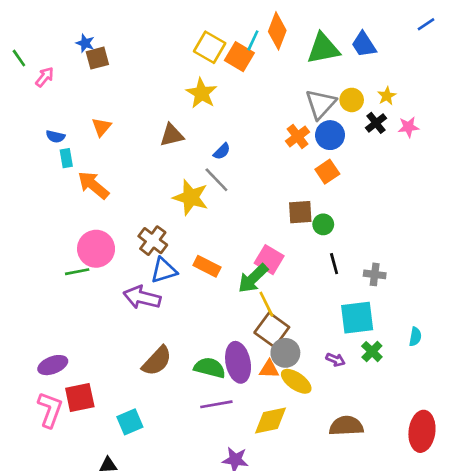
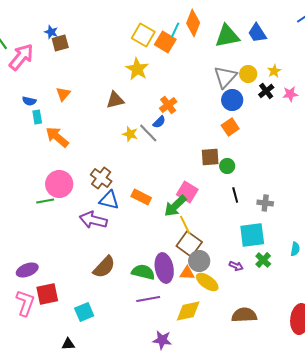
pink arrow: (45, 77) -> (21, 57), size x1.8
orange cross: (298, 136) -> (168, 105), moved
blue semicircle: (222, 151) -> (159, 122), moved
yellow star: (191, 197) -> (130, 134), moved, size x0.6
blue triangle: (164, 270) -> (109, 200), turned 30

